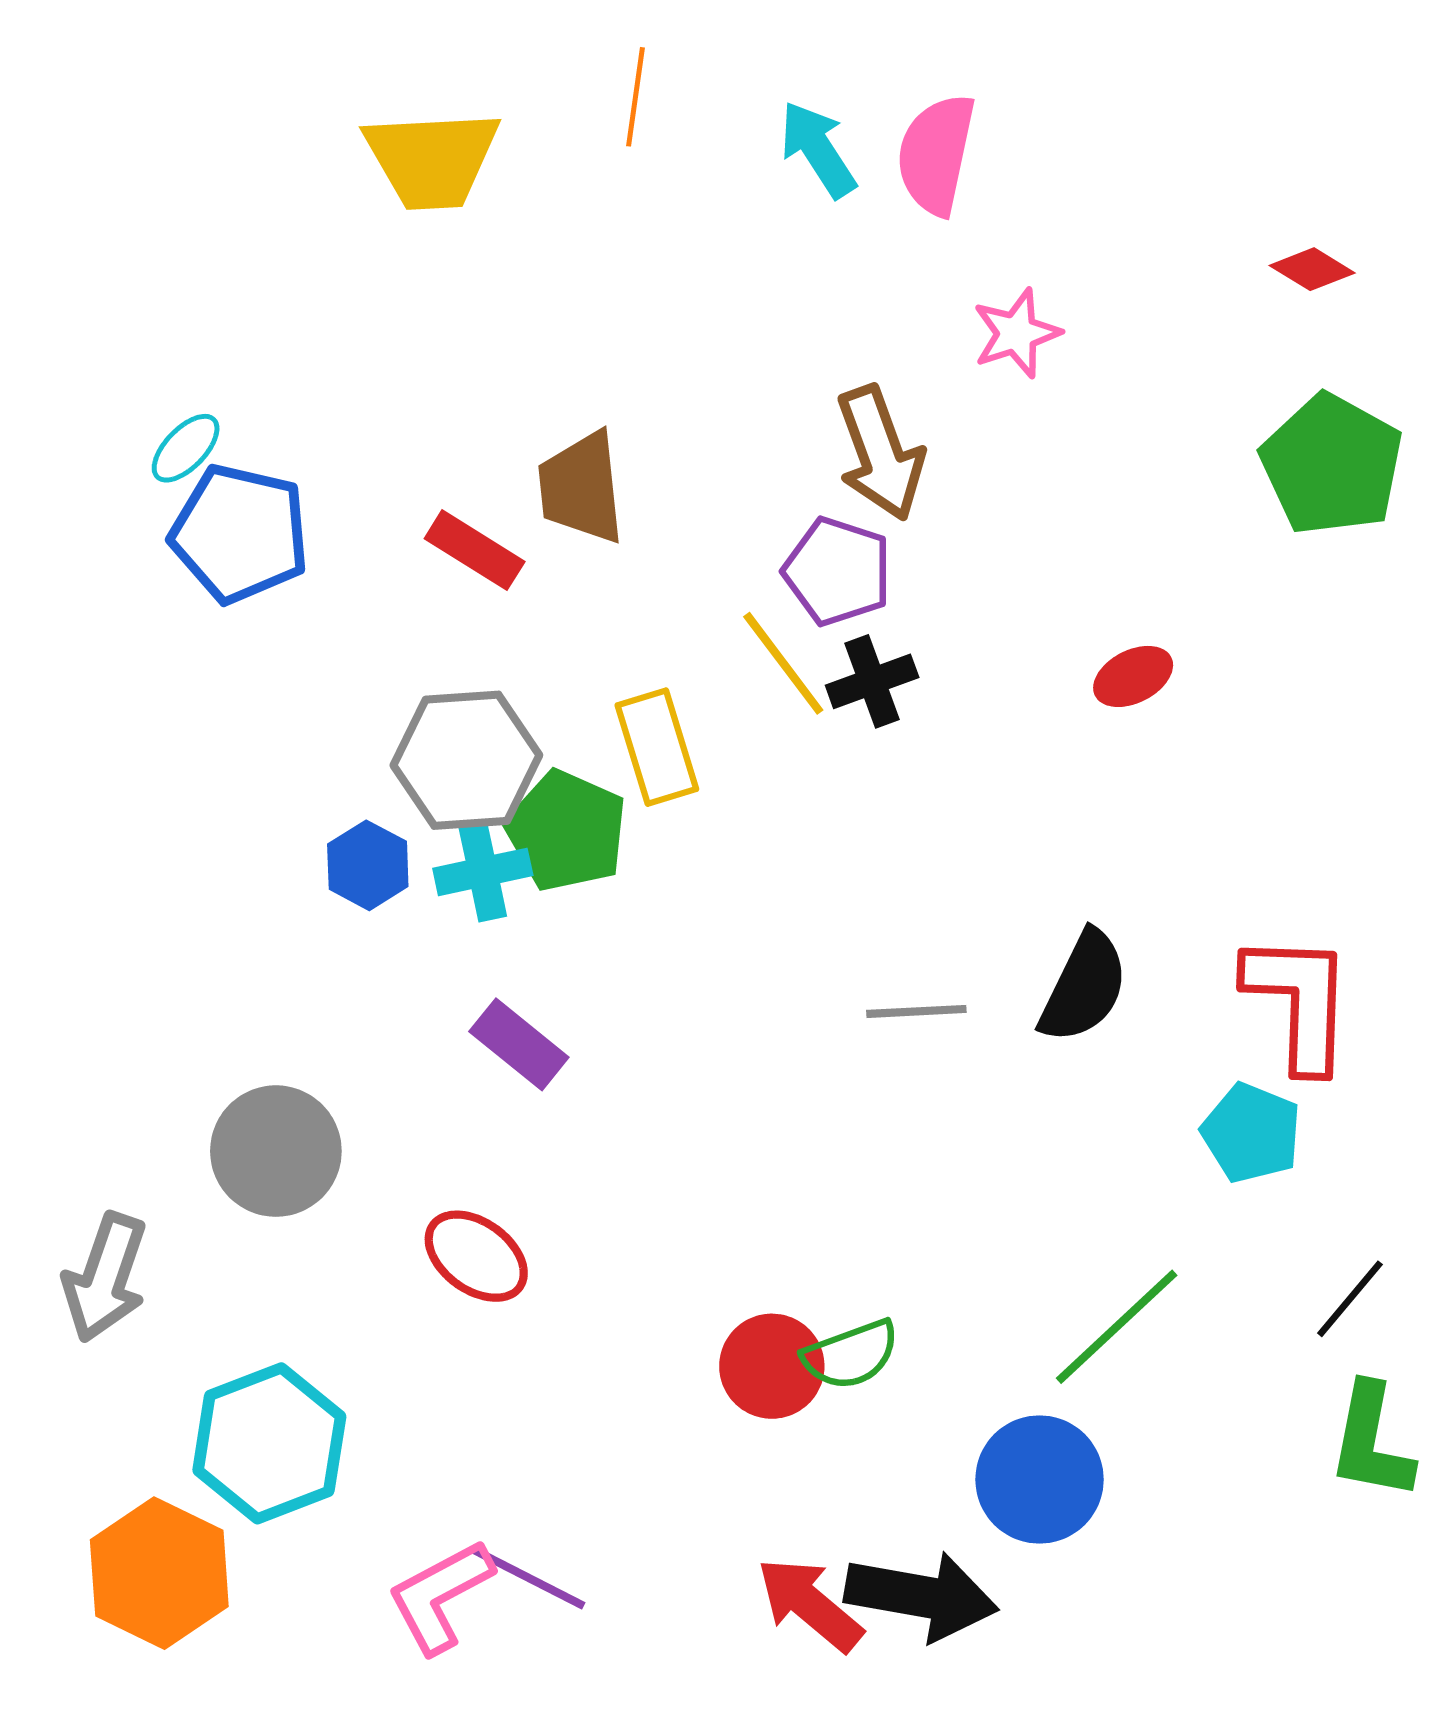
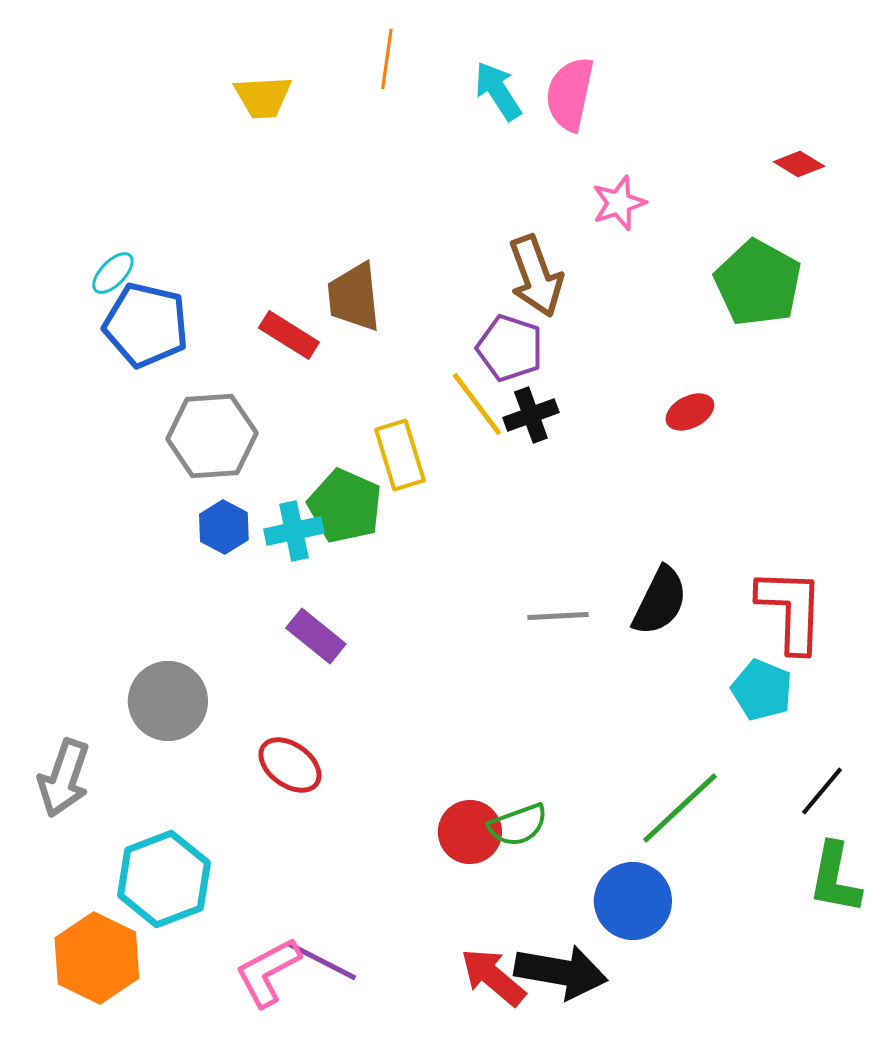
yellow trapezoid: (432, 159) -> (263, 97), size x0.7
green pentagon: (1332, 465) -> (758, 283), moved
gray hexagon: (466, 760) -> (212, 436), moved

